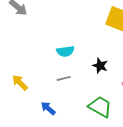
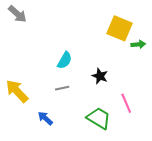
cyan semicircle: (65, 51) -> (65, 60), turned -54
yellow arrow: (20, 83) -> (17, 91), size x1.4

